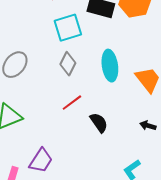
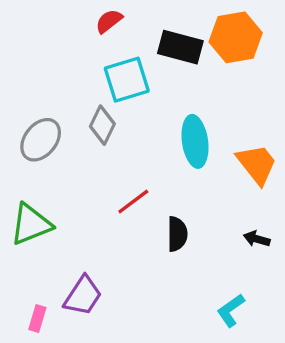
gray diamond: (68, 64) -> (102, 125), moved
black semicircle: (99, 123) -> (177, 234), turned 35

